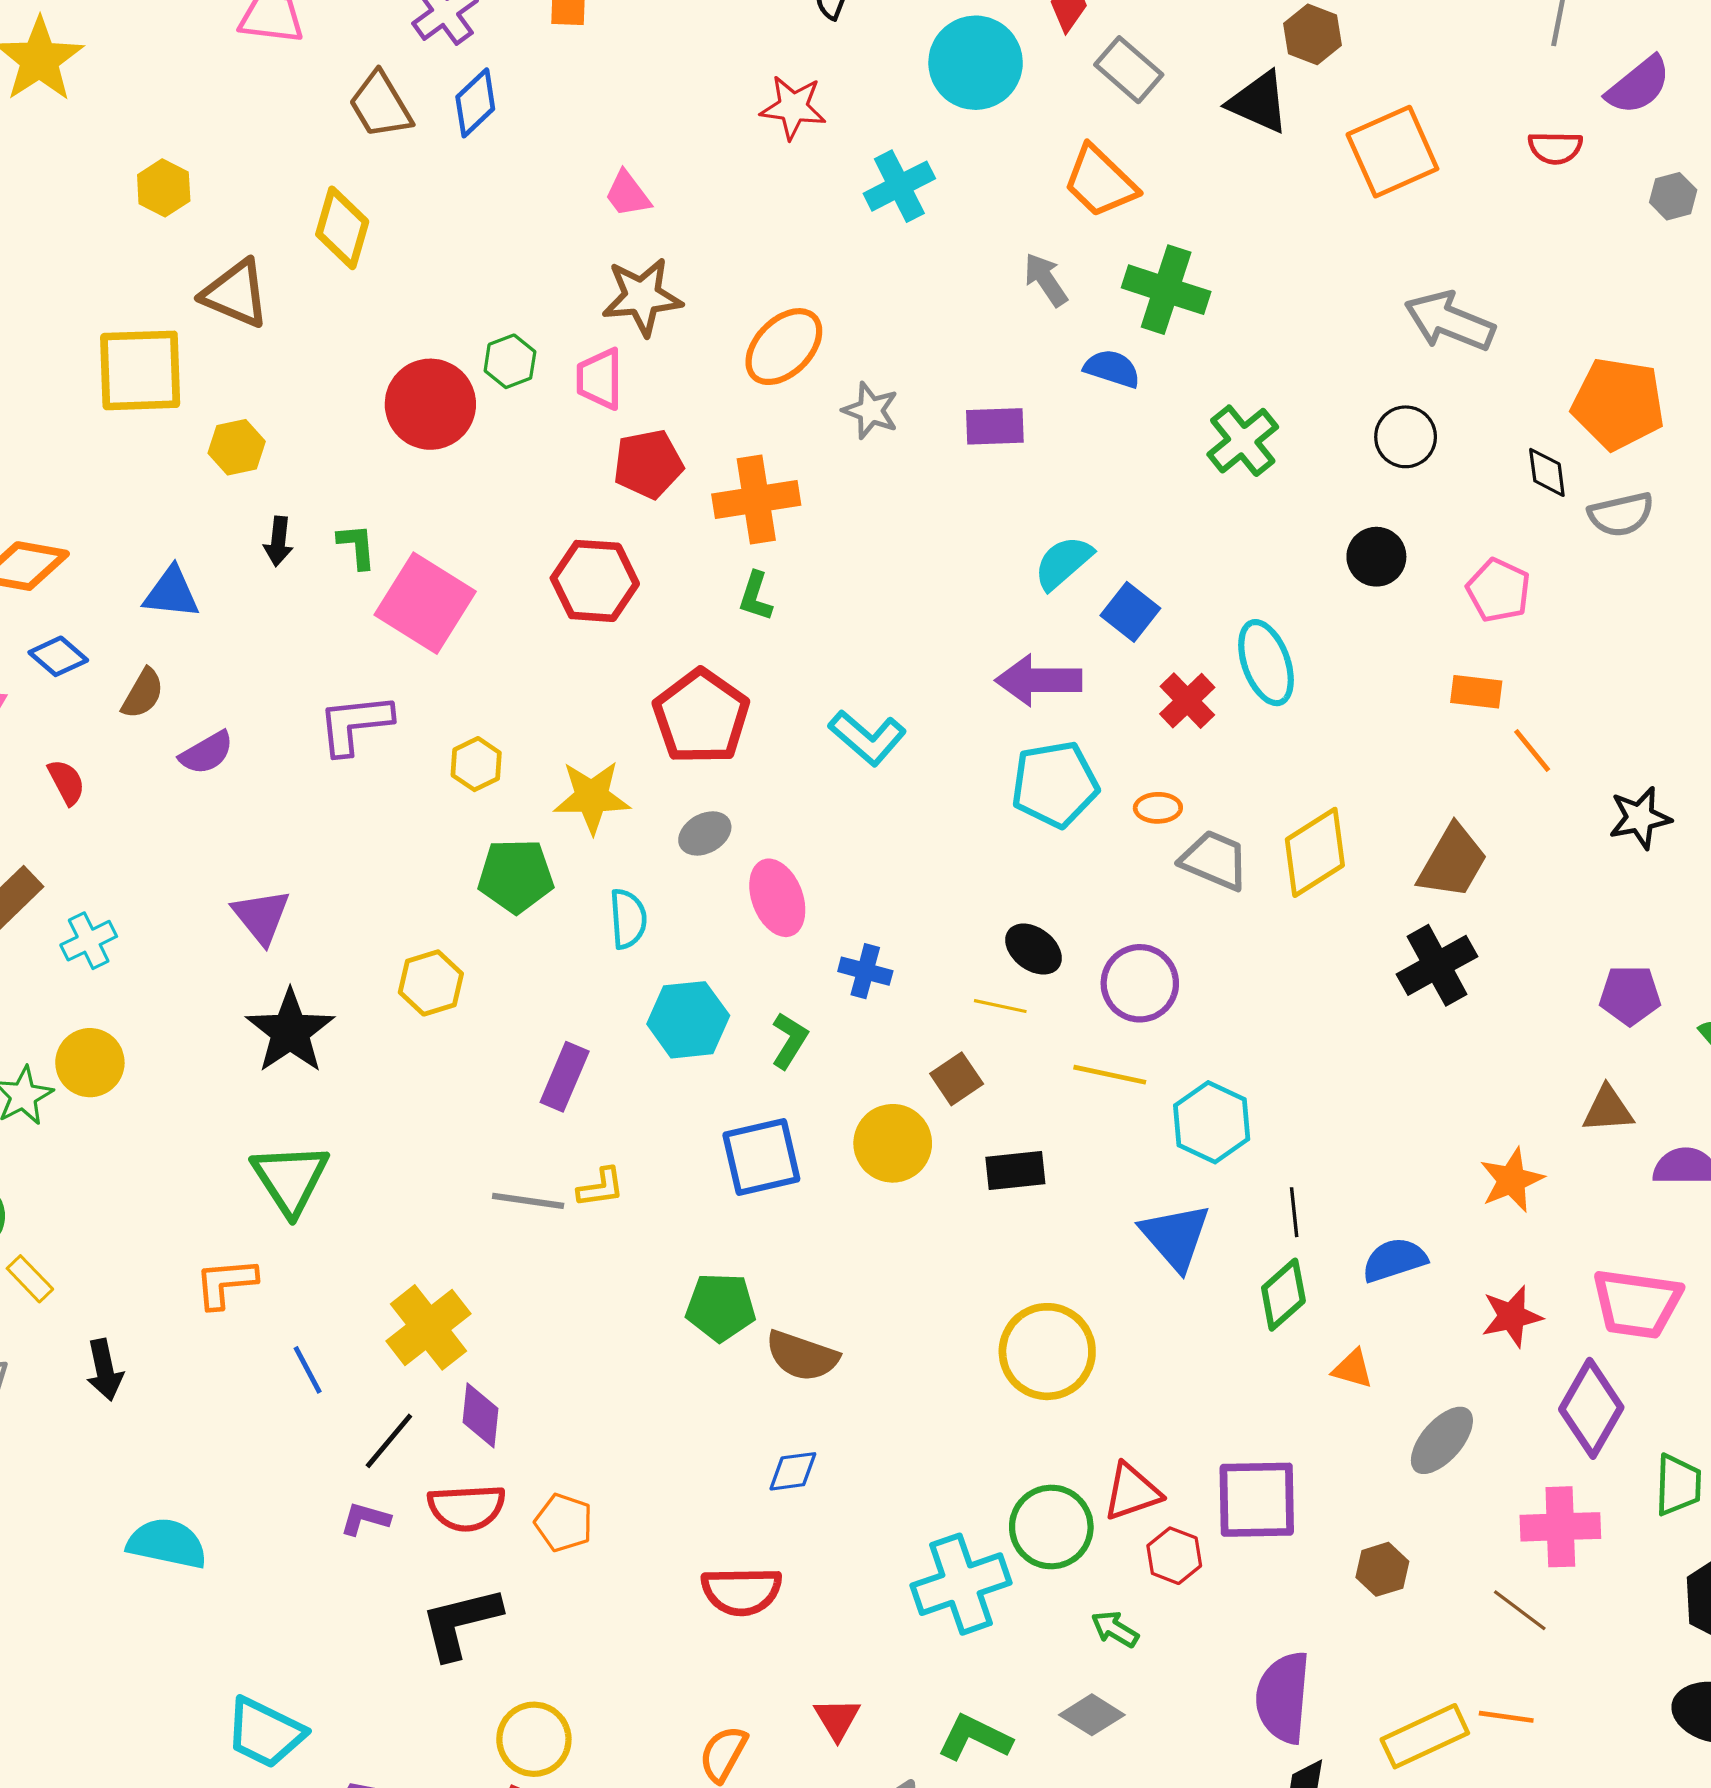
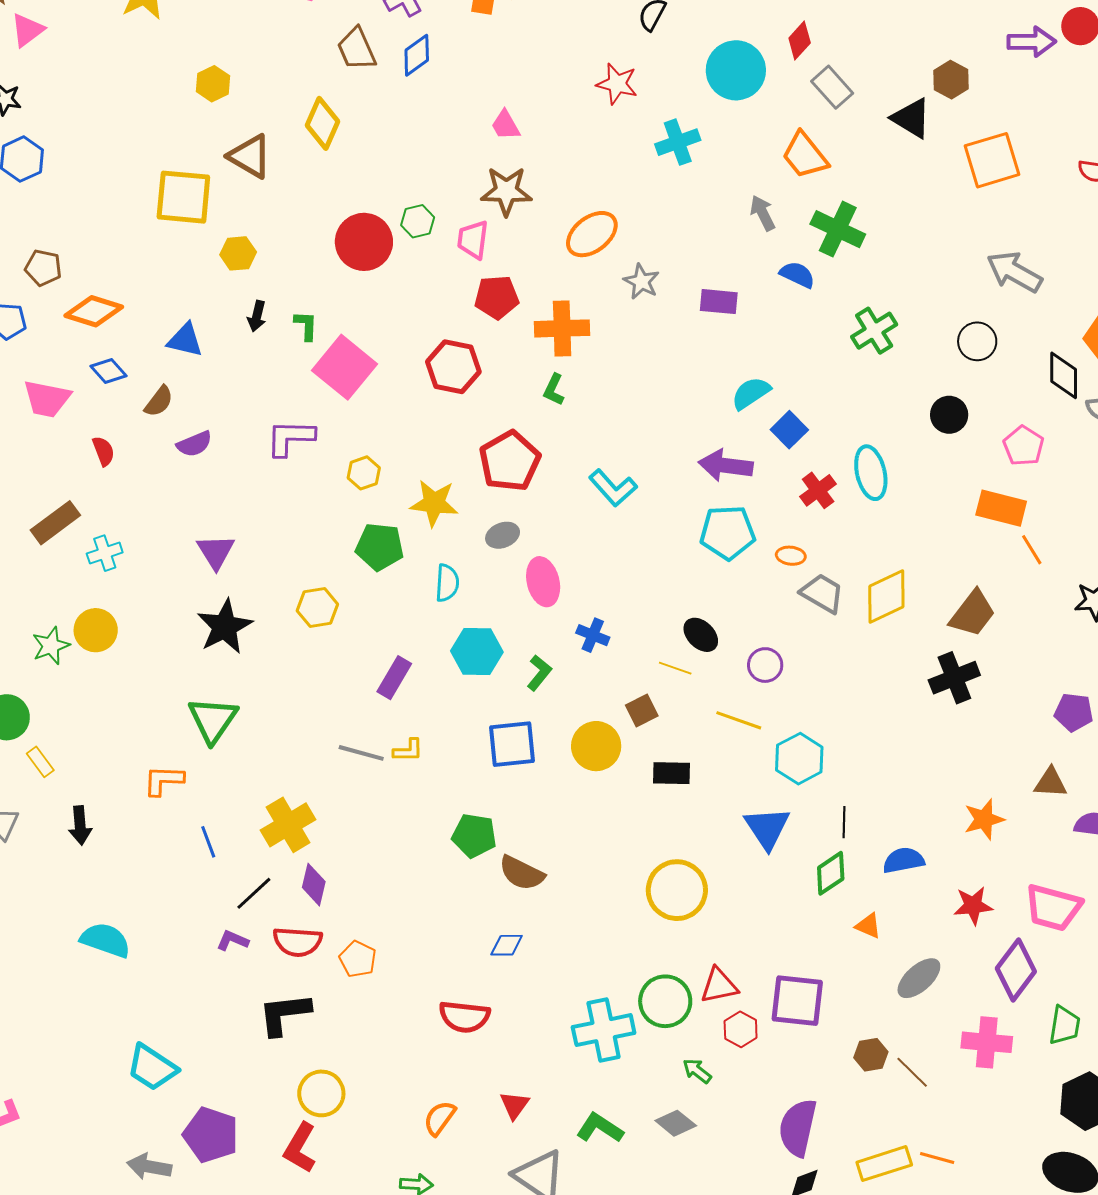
black diamond: (1547, 472) -> (1064, 375), size x1.4
orange rectangle: (1476, 692) -> (1001, 508), size x1.5
purple circle: (1140, 983) -> (765, 665), size x0.7
brown line: (1520, 1610) -> (912, 1072), moved

